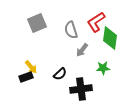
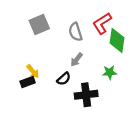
gray arrow: (82, 50) -> (77, 60), moved

